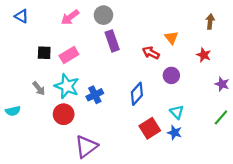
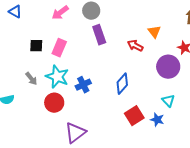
pink rectangle: (69, 55) -> (59, 48), turned -36
purple circle: (171, 75) -> (168, 67), moved, size x1.5
cyan triangle: (177, 112) -> (168, 101), moved

